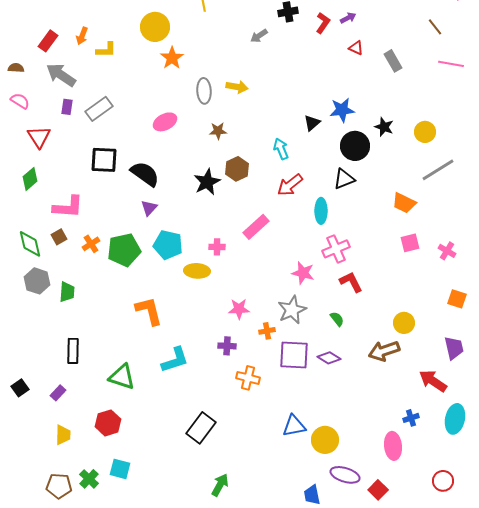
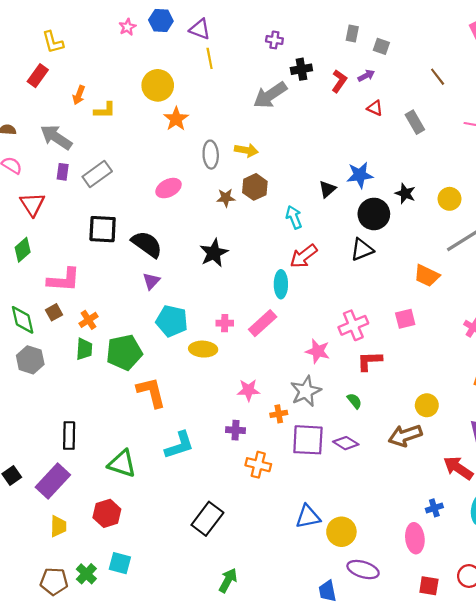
brown line: (435, 27) -> (438, 77), moved
gray arrow: (259, 36) -> (270, 95), size x1.8
red rectangle: (48, 41) -> (38, 76), moved
brown hexagon: (237, 169) -> (255, 187), moved
cyan ellipse: (321, 211) -> (281, 284), moved
pink rectangle: (256, 227) -> (263, 323), moved
pink square: (410, 243) -> (405, 319), moved
green pentagon: (124, 250) -> (124, 352), moved
red L-shape: (351, 282) -> (370, 361), turned -65
green trapezoid: (67, 292) -> (84, 349), moved
purple rectangle: (58, 393) -> (53, 481), size x2.0
red square: (378, 490) -> (429, 586), moved, turned -36

